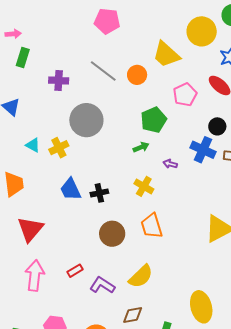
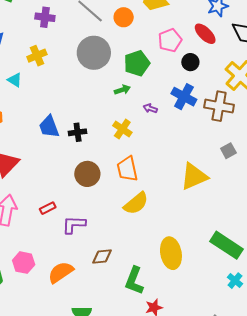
gray circle: (86, 120) -> (94, 53), moved
black circle: (217, 126) -> (190, 62), moved
yellow cross: (59, 148) -> (37, 56), moved
yellow semicircle: (141, 276) -> (136, 203), moved
purple L-shape: (102, 285) -> (74, 225), turned -35

